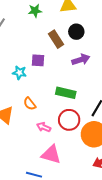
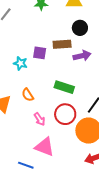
brown rectangle: (56, 39) -> (62, 44), moved, turned -66
pink arrow: (44, 127) -> (40, 119), turned -152

